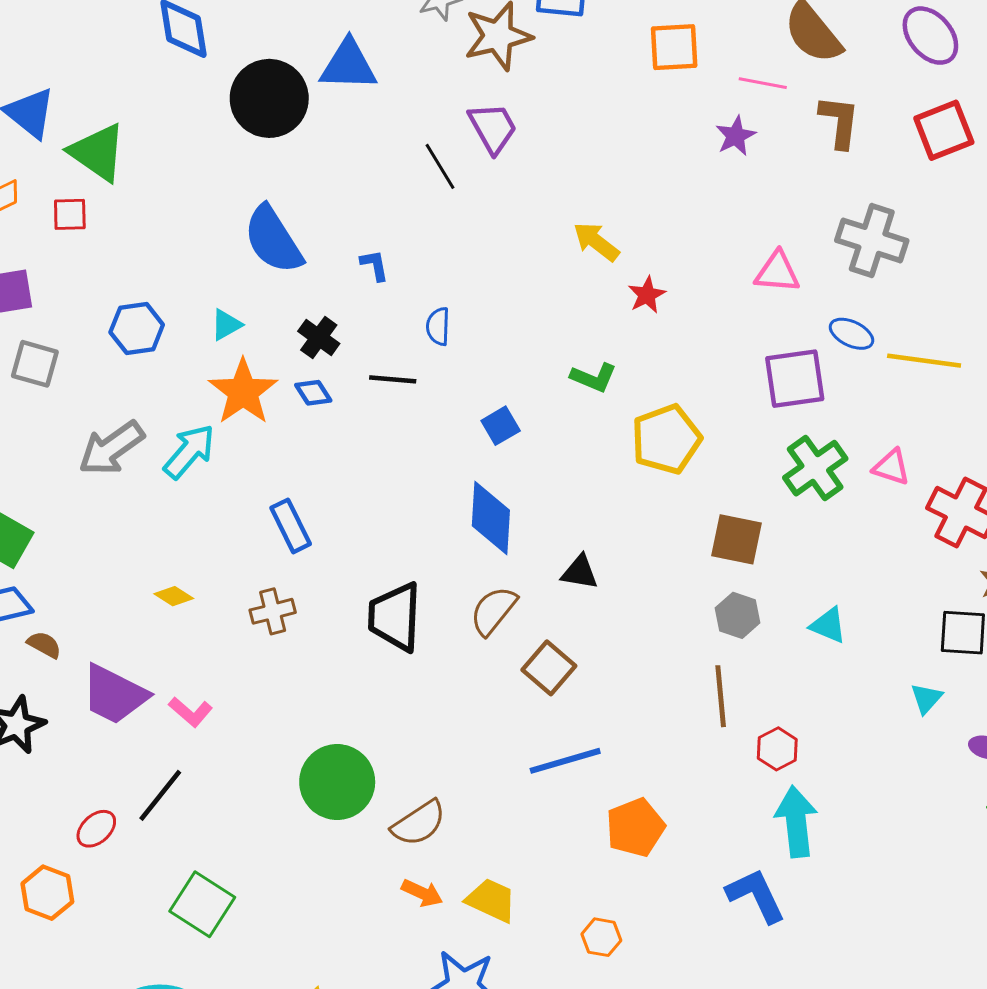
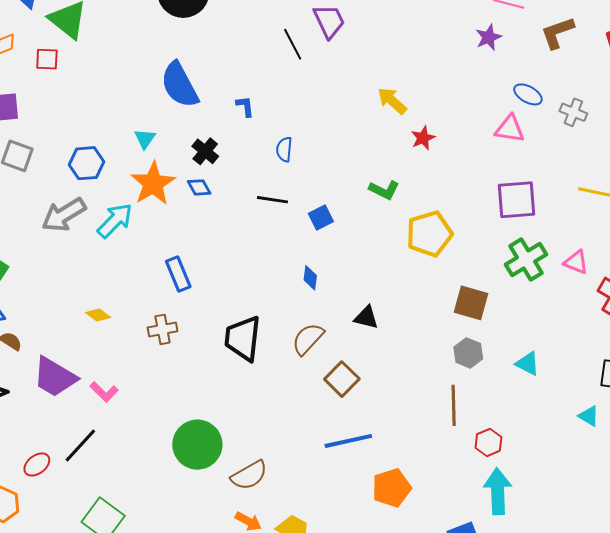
brown L-shape: (839, 122) -> (557, 33), turned -120
gray cross: (872, 240) -> (573, 112), size x0.6
cyan triangle: (226, 325) -> (145, 139), turned -30
blue hexagon: (137, 328) -> (86, 163), moved
blue ellipse: (851, 334) -> (528, 94), moved
black line: (393, 379) -> (272, 200), moved
blue diamond: (491, 518) -> (310, 278), size x0.5
cyan triangle: (926, 698) -> (589, 416), turned -45

